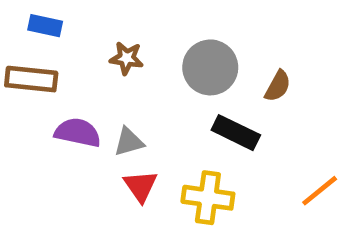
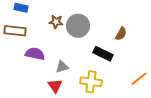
gray circle: (210, 67) -> (78, 26), moved
gray triangle: (129, 142) -> (62, 67), moved
red triangle: (140, 186) -> (55, 86), moved

